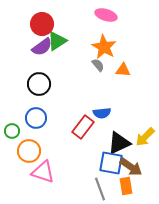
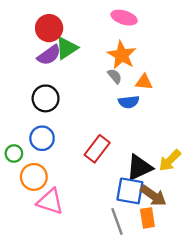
blue semicircle: (102, 113) -> (129, 102), moved

